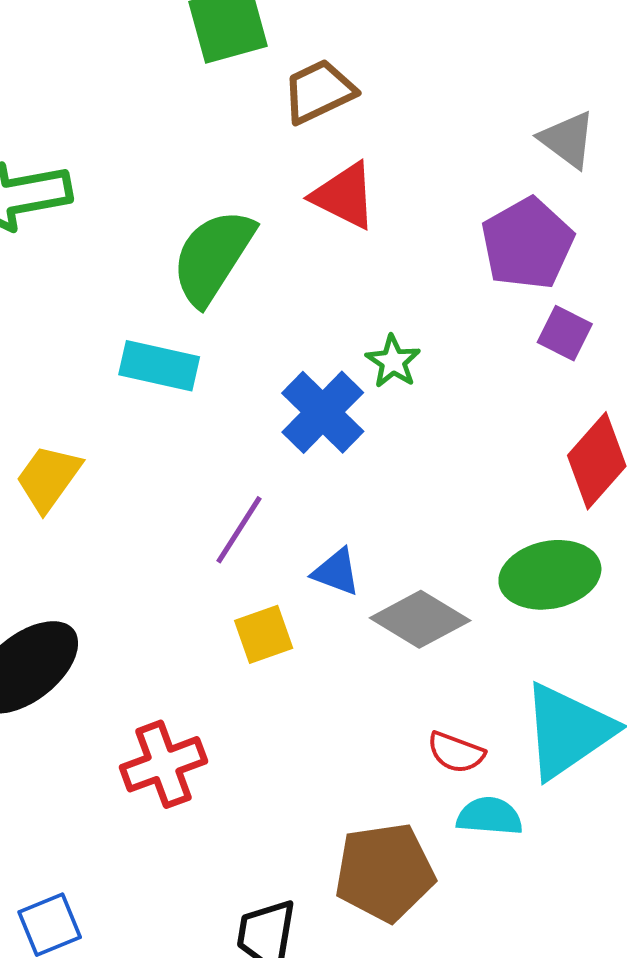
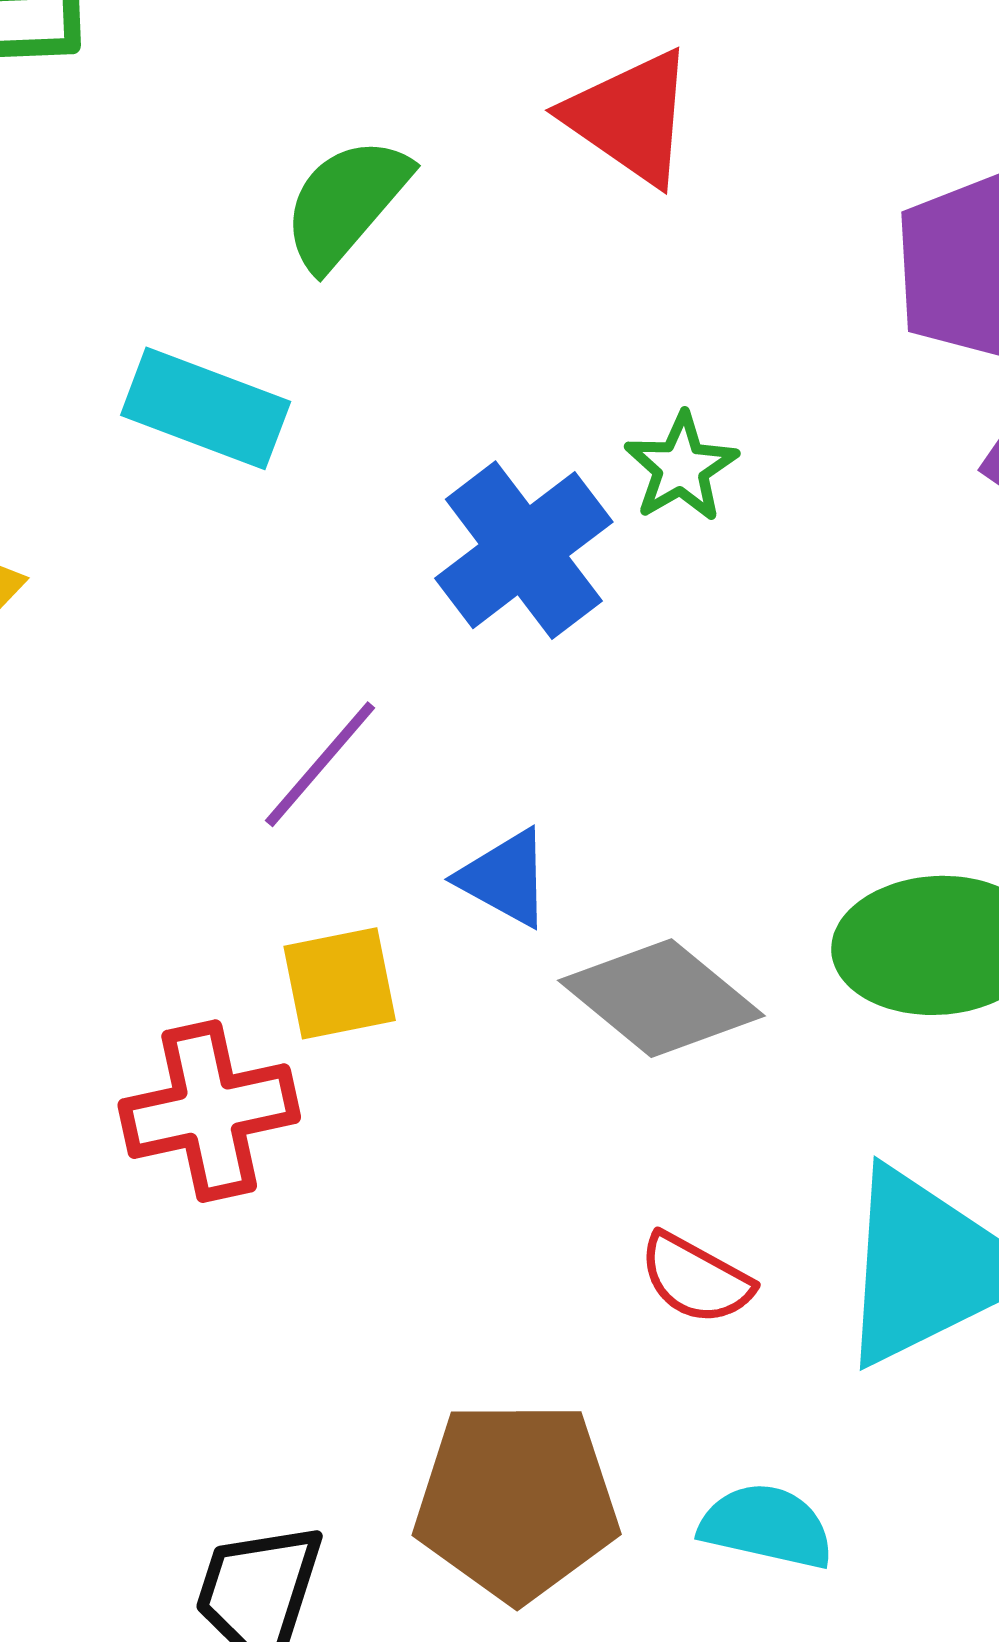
green semicircle: (213, 257) -> (346, 203), size x0.7
red cross: (163, 764) -> (209, 1111), moved
cyan semicircle: (490, 816) -> (767, 1526), moved

